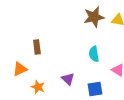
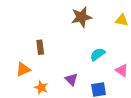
brown star: (94, 17) -> (81, 17), moved
cyan semicircle: (94, 54) -> (98, 54), turned 63

